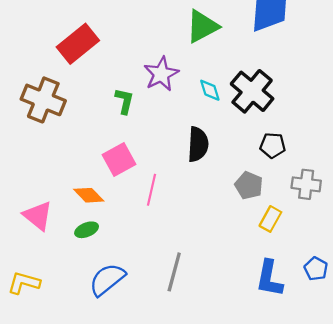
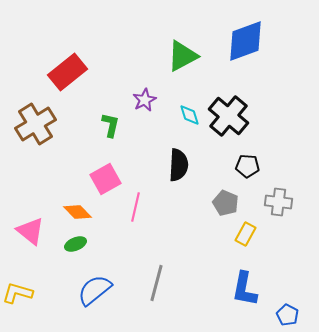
purple star: (161, 74) -> (144, 100), size x0.7
brown cross: (43, 100) -> (36, 124), turned 36
blue pentagon: (316, 269) -> (288, 315), moved

